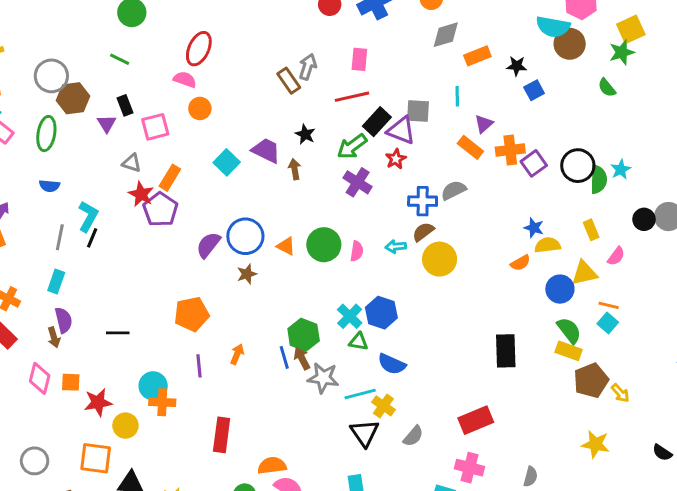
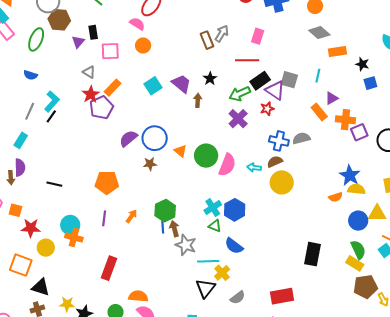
gray diamond: (446, 35) -> (319, 33), turned 45
blue star: (534, 228) -> (350, 175), size x1.5
pink semicircle: (357, 251) -> (227, 165), size x1.6
green hexagon: (304, 335) -> (165, 211), moved

